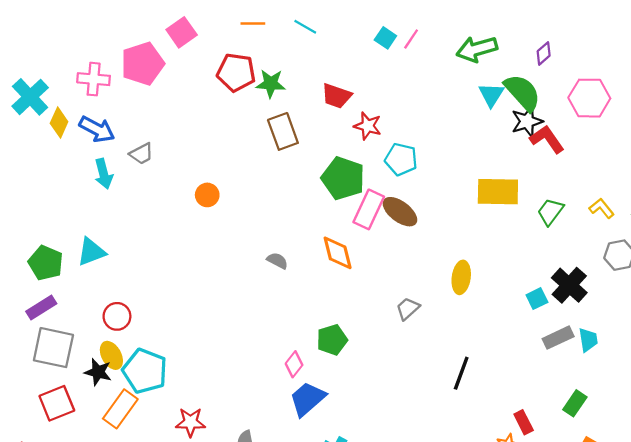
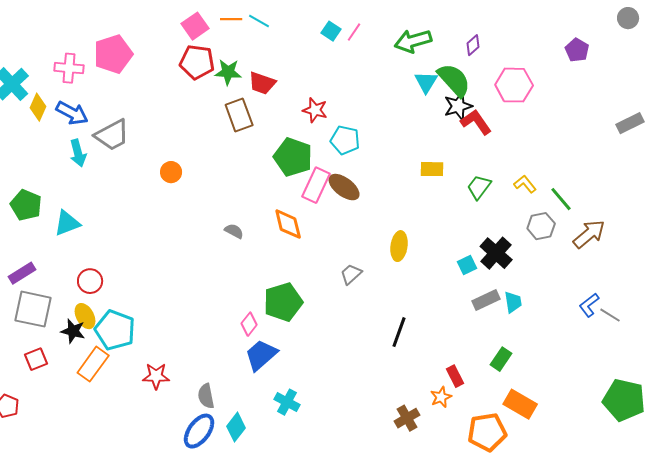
orange line: (253, 23) -> (231, 19), moved
pink square: (182, 32) -> (195, 26), moved
red trapezoid: (336, 96) -> (262, 83), moved
gray trapezoid: (141, 154) -> (112, 135), size x1.6
yellow rectangle: (498, 192) -> (432, 169), size x0.6
green pentagon: (46, 263) -> (26, 205), moved
green pentagon: (332, 340) -> (283, 302), size x1.4
red square: (57, 403) -> (36, 359), size x0.7

